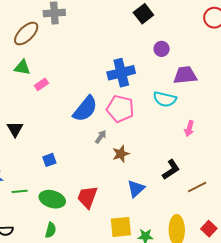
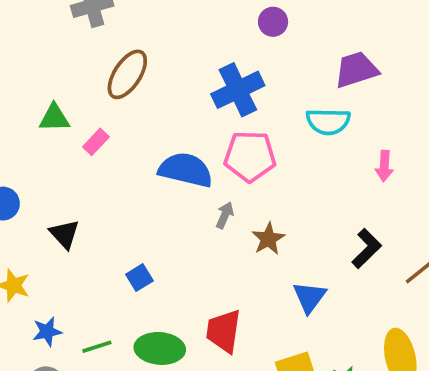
brown ellipse: (26, 34) -> (127, 74), moved
purple circle: (162, 49) -> (273, 22), moved
blue semicircle: (85, 109) -> (186, 170), turned -104

